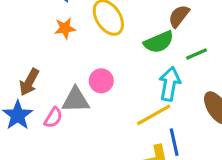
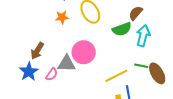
green line: (196, 54) -> (141, 66), moved, turned 32
pink circle: (101, 81) -> (84, 52), size x1.5
cyan arrow: (170, 84) -> (143, 36), moved

